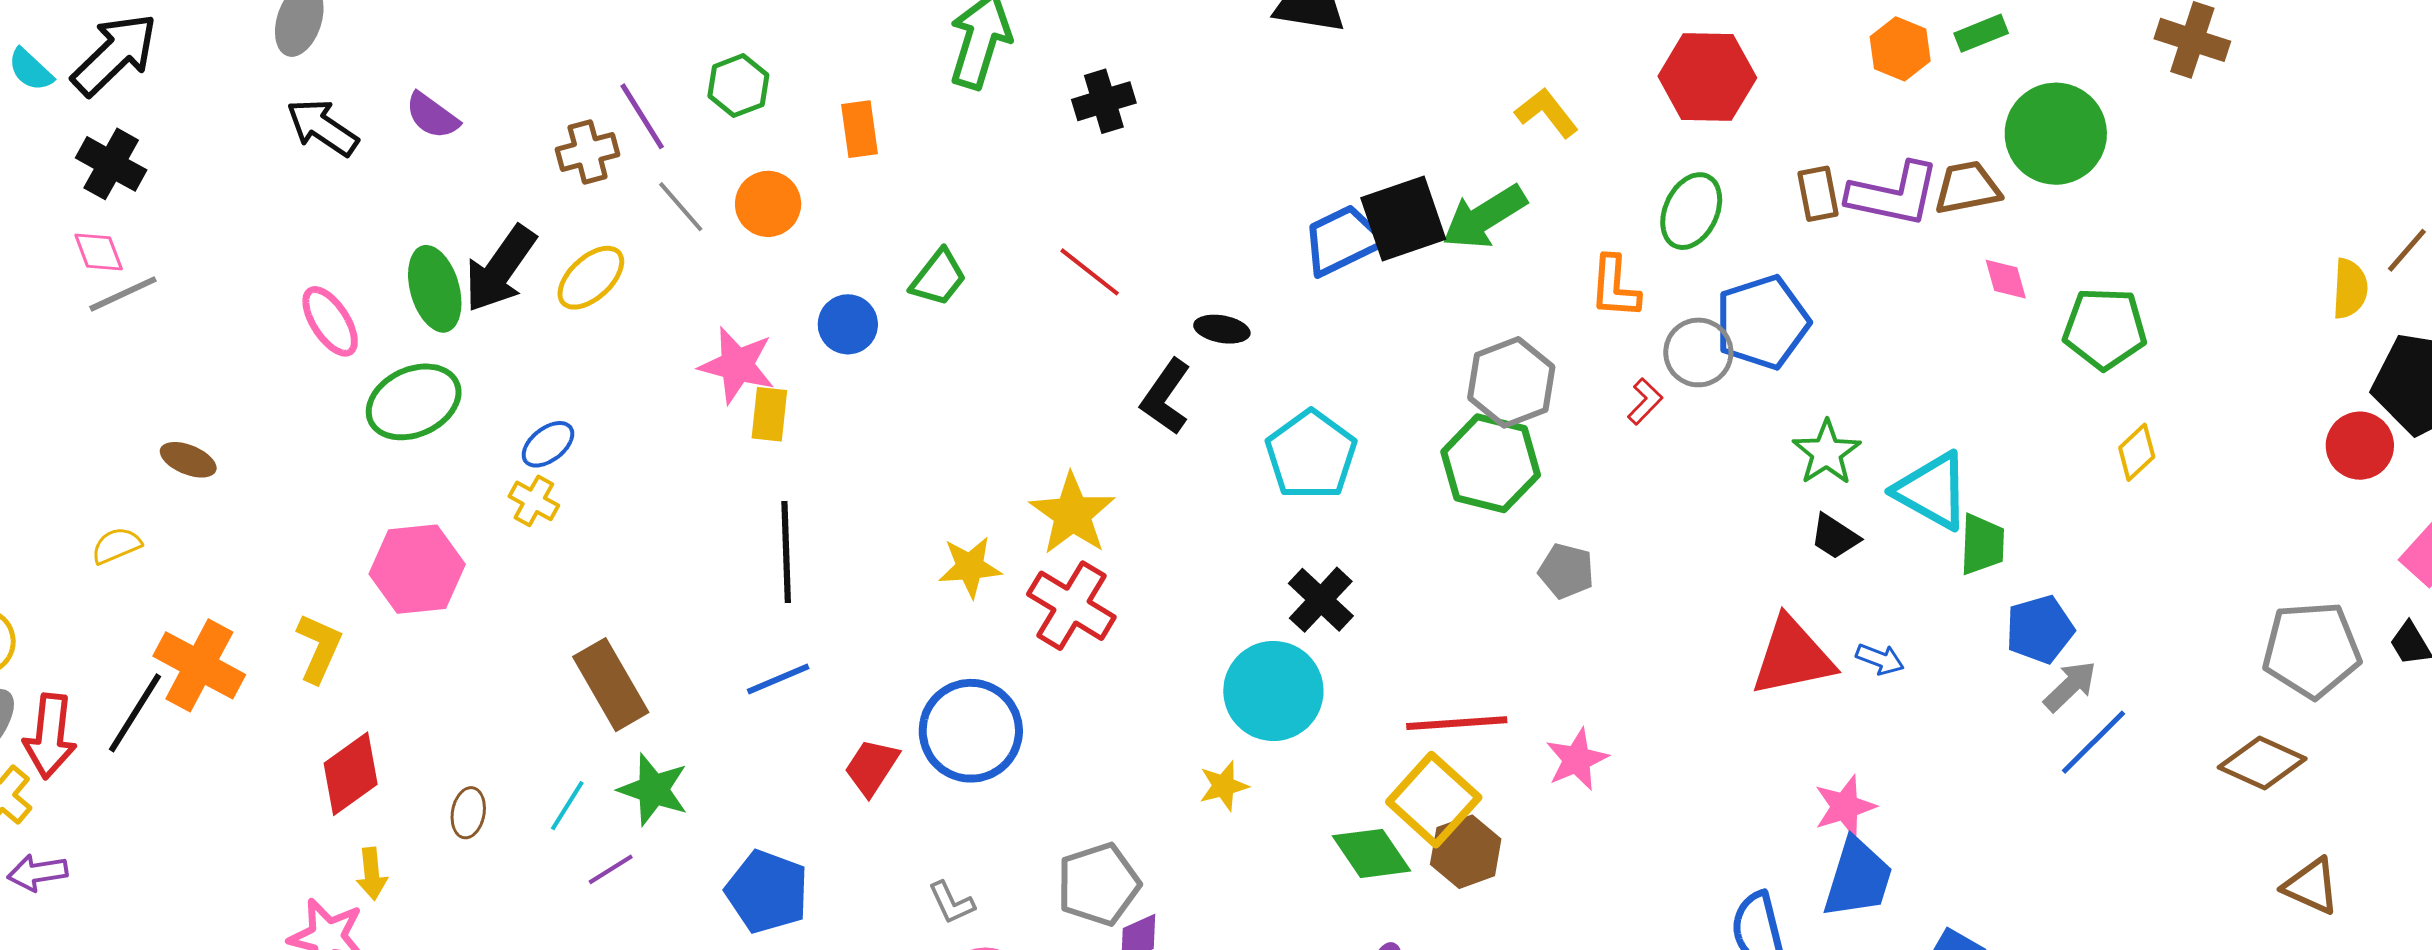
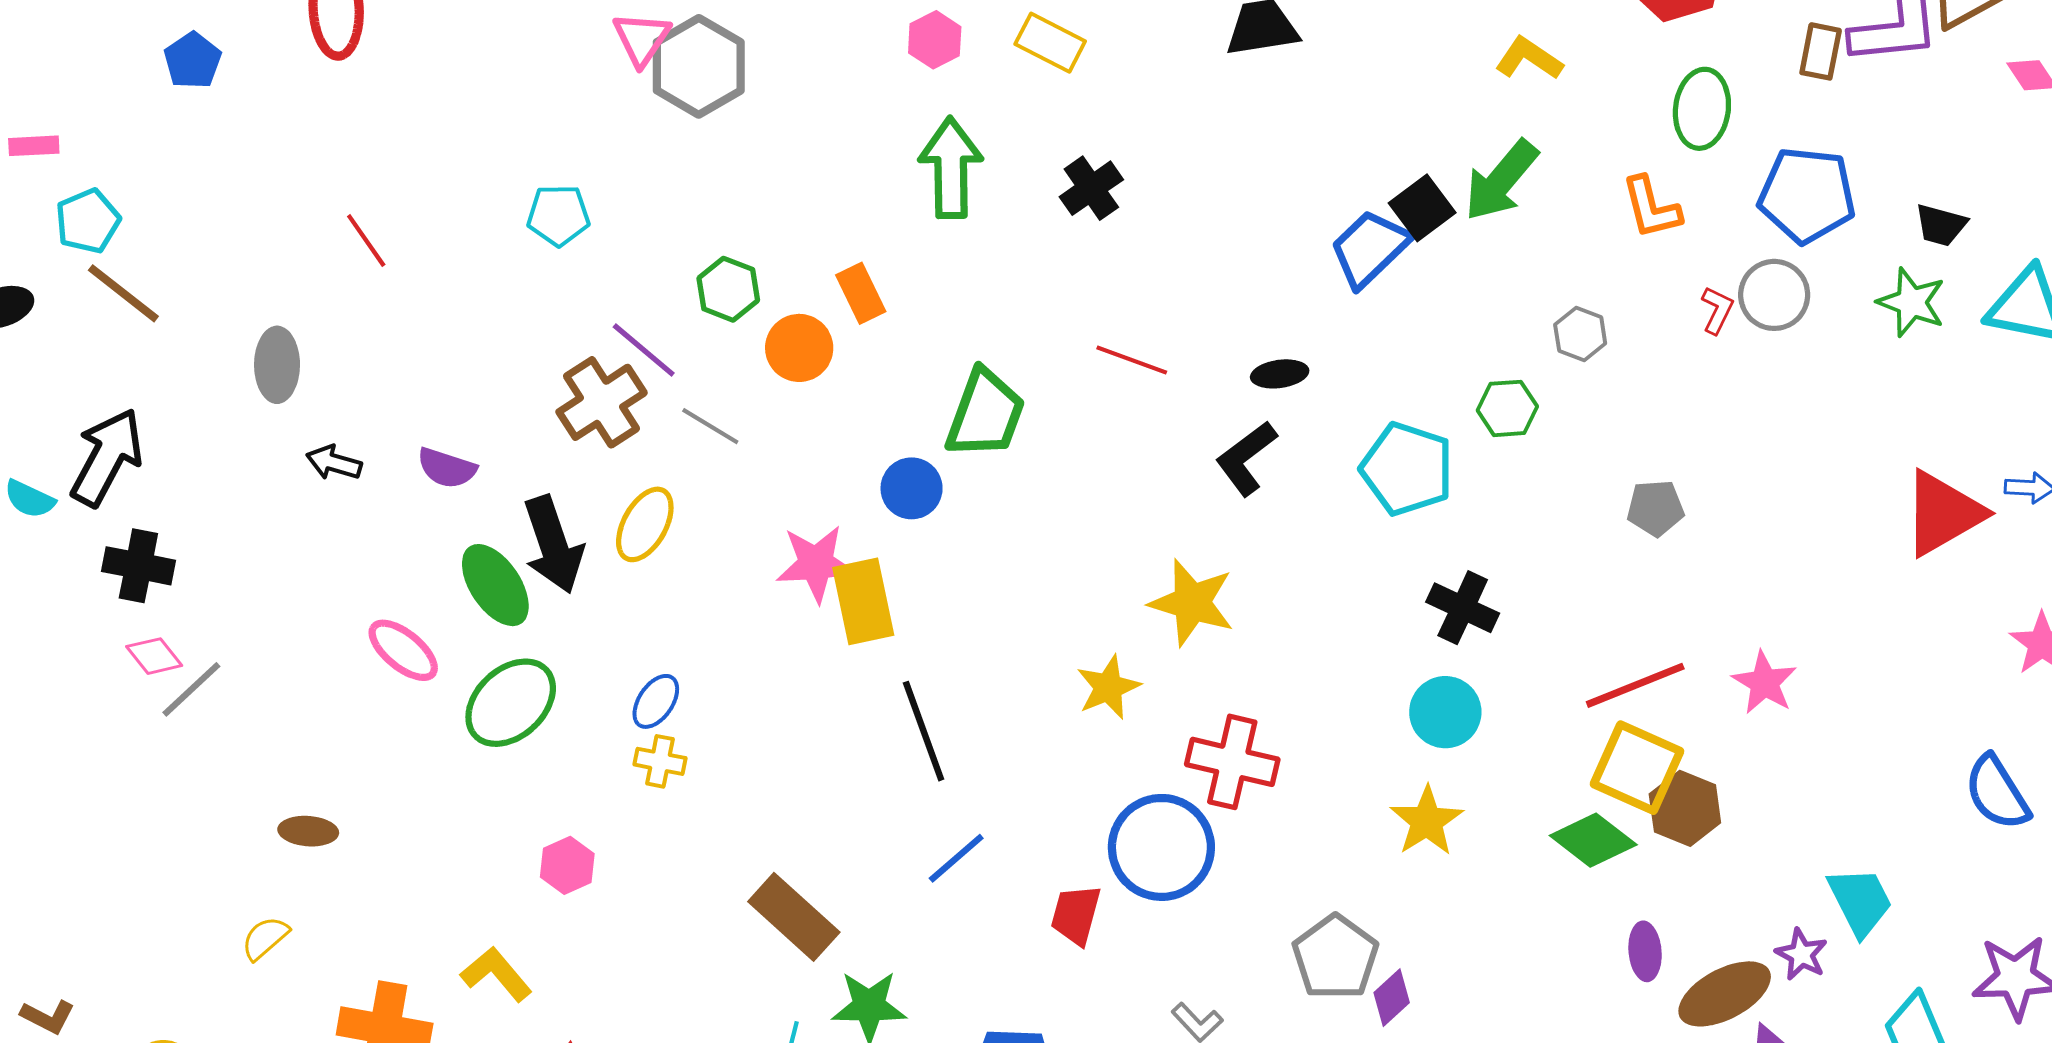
purple semicircle: (432, 116) -> (447, 468), moved
black arrow: (322, 127) -> (334, 463), size x0.7
brown cross: (588, 152) -> (602, 402), size x1.4
brown rectangle: (1818, 194) -> (1821, 51), turned 40
orange circle: (768, 204) -> (799, 348), moved
black square: (1403, 219) -> (1422, 208), size x0.7
black arrow: (500, 269) -> (553, 545), turned -36
green trapezoid: (938, 278) -> (985, 414), size x1.5
blue pentagon: (1762, 322) -> (1807, 195), turned -30
gray circle: (1698, 352) -> (1774, 295), moved
gray hexagon: (1511, 382) -> (1580, 334), size x0.6
black L-shape: (1166, 397) -> (1246, 458), turned 36
yellow rectangle: (769, 414) -> (863, 601), size x1.5
green hexagon: (1491, 463) -> (1507, 408), moved, size x0.6
black trapezoid: (1835, 537) -> (1941, 225), moved
pink hexagon: (417, 569) -> (567, 865), size x0.6
gray pentagon: (1566, 571) -> (1656, 508), moved
red cross: (1071, 606) -> (1232, 762), moved
yellow L-shape: (319, 648) -> (496, 974), turned -46
cyan circle: (1273, 691) -> (1445, 712), size x0.7
yellow star: (1224, 786) -> (1427, 821), size x1.4

